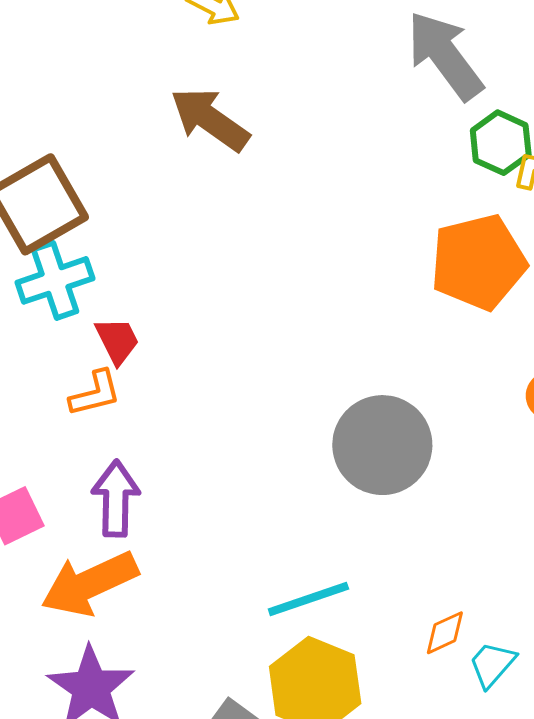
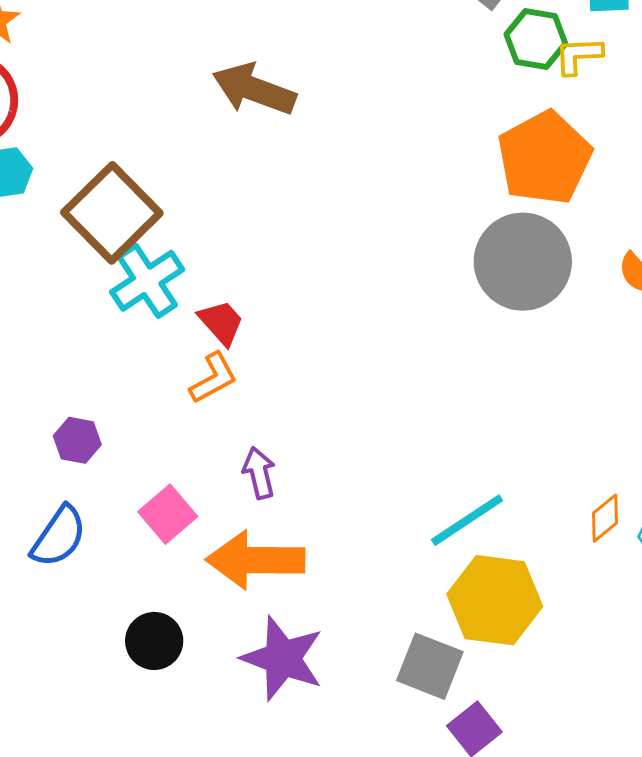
gray circle: (382, 445) -> (523, 262), moved
purple arrow: (116, 499) -> (259, 473), size x0.7
orange arrow: (90, 584) -> (255, 560), turned 40

